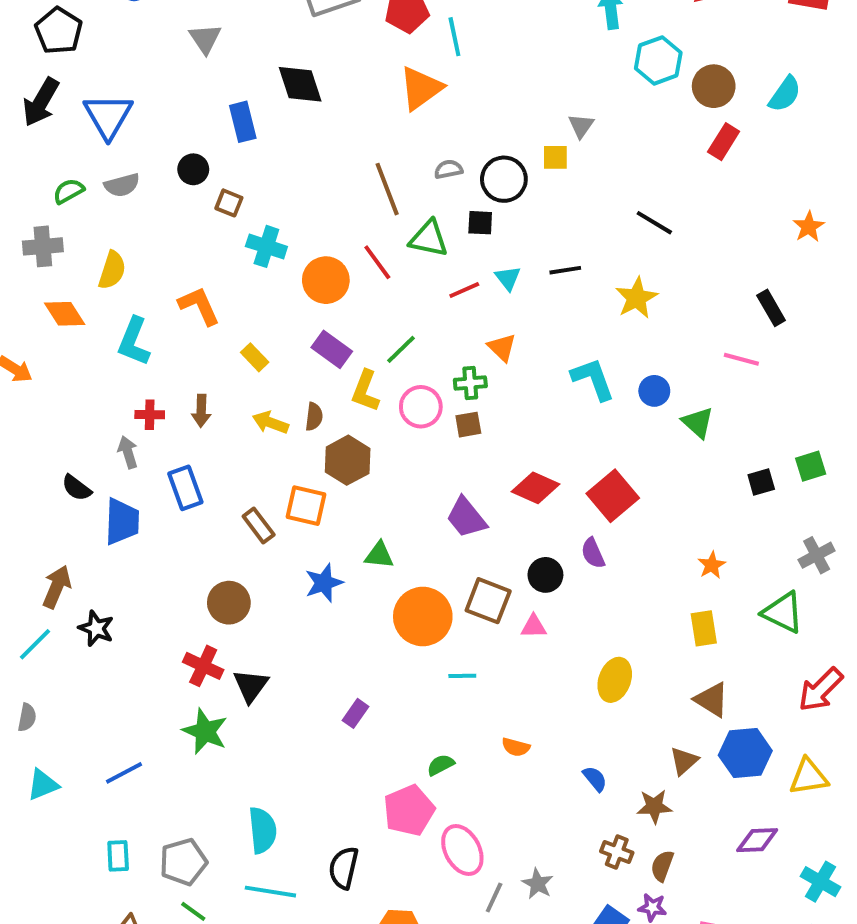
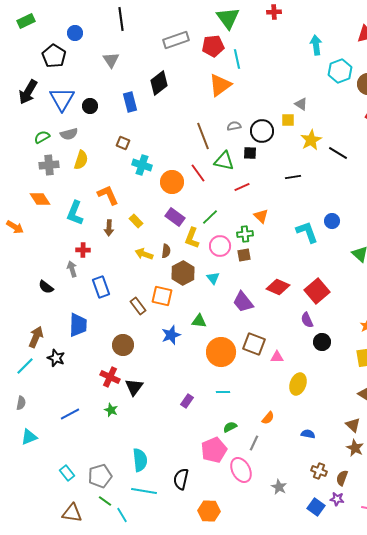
black pentagon: (59, 31) -> (54, 56), moved
black diamond: (300, 84) -> (159, 83), turned 70
gray triangle: (581, 126) -> (301, 104), turned -32
black circle: (193, 169) -> (90, 106), moved
gray cross: (43, 246) -> (49, 165), moved
yellow semicircle: (112, 270) -> (81, 160), moved
cyan triangle: (508, 278) -> (213, 278), moved
yellow star: (636, 298) -> (311, 140), moved
blue circle: (654, 391) -> (332, 221), moved
brown arrow: (201, 411) -> (109, 228), moved
blue trapezoid: (122, 522) -> (78, 325), moved
black circle: (545, 575) -> (322, 342), moved
cyan line: (462, 676) -> (223, 392), moved
yellow ellipse: (615, 680) -> (298, 384), moved
green star: (205, 731) -> (111, 410), size x0.6
orange semicircle: (516, 747) -> (268, 418), turned -64
brown triangle: (684, 761) -> (353, 425), turned -35
blue line: (124, 773) -> (70, 414), moved
blue semicircle: (595, 779) -> (308, 434), turned -40
brown star: (654, 806) -> (355, 448), moved, turned 30
cyan rectangle: (118, 856) -> (67, 473), turned -35
gray line: (494, 897) -> (254, 443), moved

